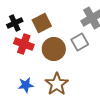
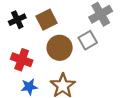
red cross: (24, 44) -> (22, 60), moved

